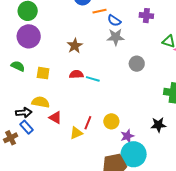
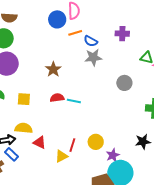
gray circle: (137, 64) -> (124, 83), moved

